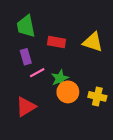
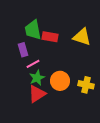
green trapezoid: (26, 26) -> (33, 30), moved
green star: (60, 78) -> (37, 78), moved
red triangle: (26, 107) -> (37, 94), moved

